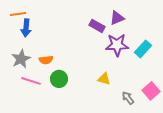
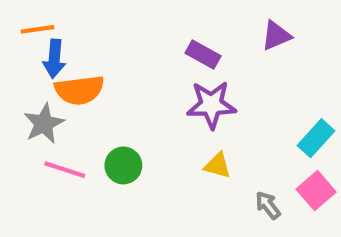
purple triangle: (117, 18) -> (276, 36), moved
purple star: (117, 45) -> (211, 105), moved
cyan rectangle: (143, 49) -> (316, 138), moved
orange semicircle: (46, 60) -> (79, 90), moved, size x1.6

